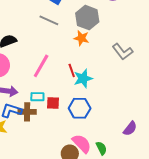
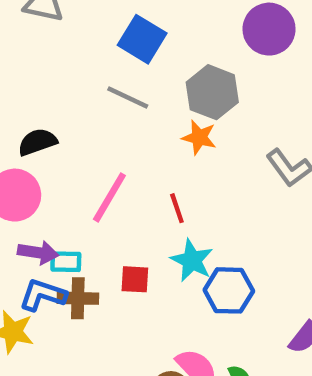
cyan star: (83, 78) -> (192, 260), moved, turned -30
cyan rectangle: (37, 97) -> (66, 262), moved
blue hexagon: (80, 108) -> (229, 290), moved

